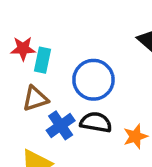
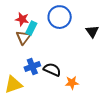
blue circle: (93, 80) -> (60, 17), moved
brown triangle: (35, 99) -> (23, 37), moved, turned -49

